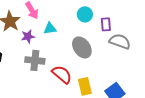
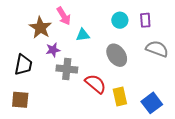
purple rectangle: (106, 24) -> (145, 20), moved
purple star: (28, 36) -> (53, 50), moved

